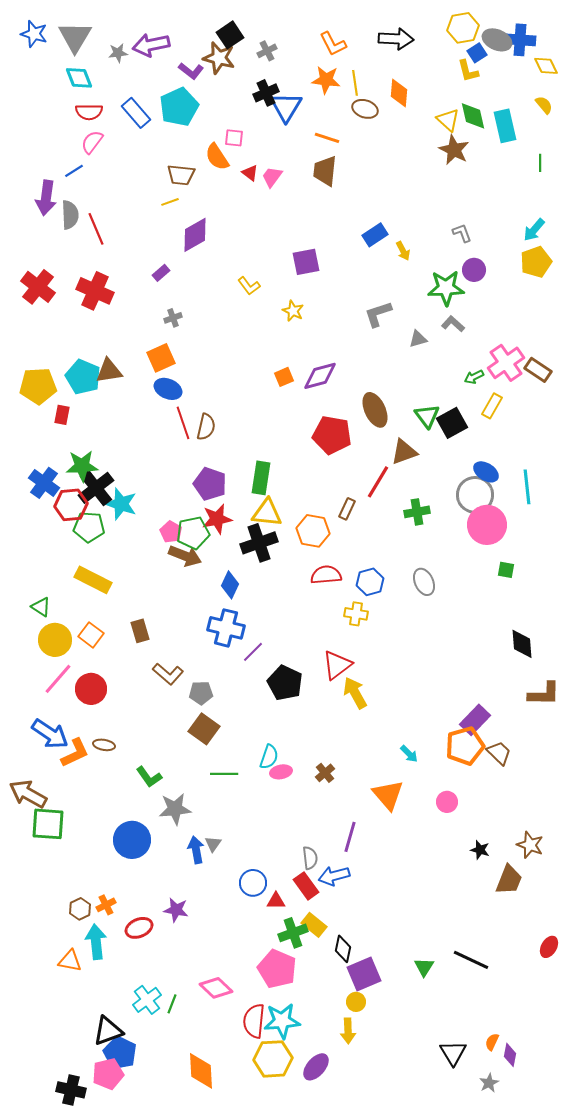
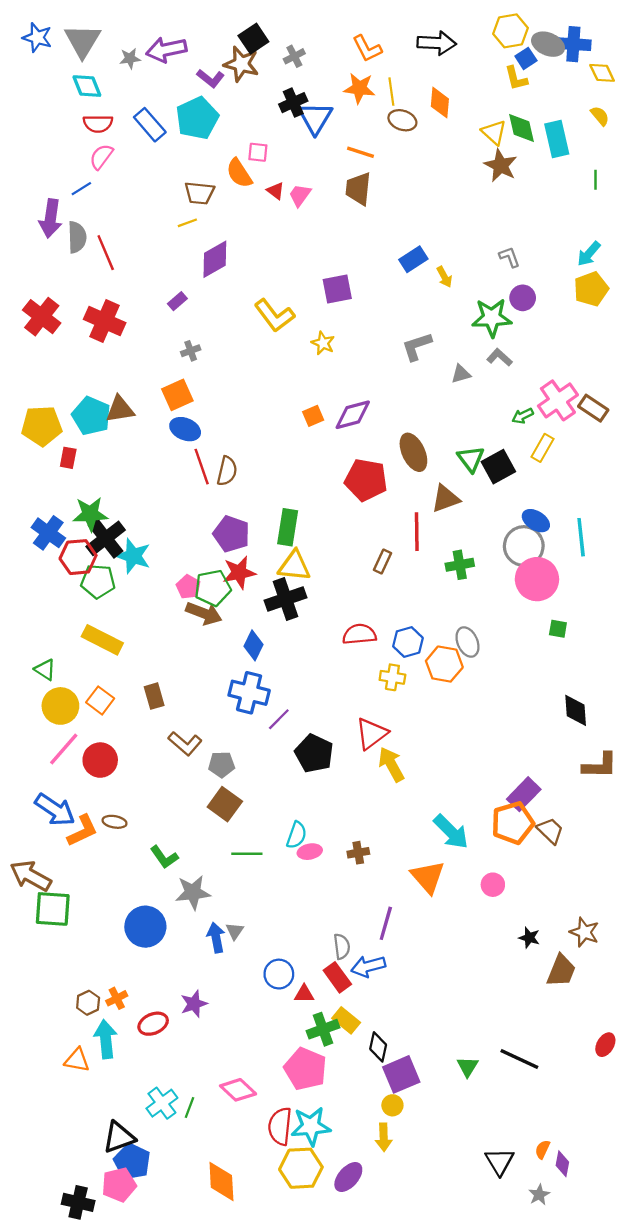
yellow L-shape: (249, 286) -> (274, 315), size x1.6
red line: (378, 482) -> (417, 532), turned -32
orange hexagon: (313, 531) -> (444, 664), moved
cyan arrow: (409, 754) -> (451, 832), size x1.8
brown cross: (325, 773) -> (358, 853), turned 30
purple star: (176, 910) -> (194, 1004), turned -30

